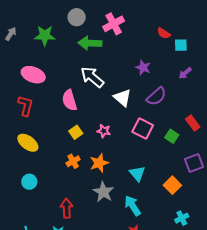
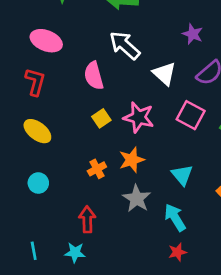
pink star: (104, 131) -> (139, 117), size x1.6
orange cross: (73, 161) -> (97, 169), moved

